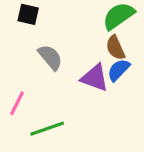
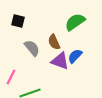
brown semicircle: (115, 48) -> (54, 42), moved

